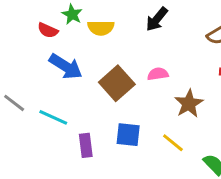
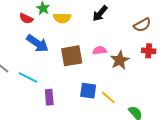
brown square: (117, 83) -> (72, 56), turned 30
brown star: (189, 104) -> (120, 60), moved
blue square: (128, 135) -> (88, 91), moved

